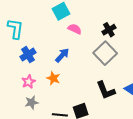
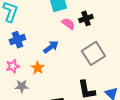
black cross: (109, 30) -> (86, 18), moved
gray star: (32, 102) -> (22, 86), moved

